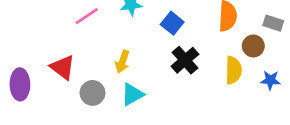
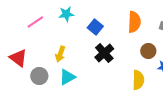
brown circle: (253, 46) -> (148, 51), moved
yellow semicircle: (233, 70) -> (138, 80), moved

